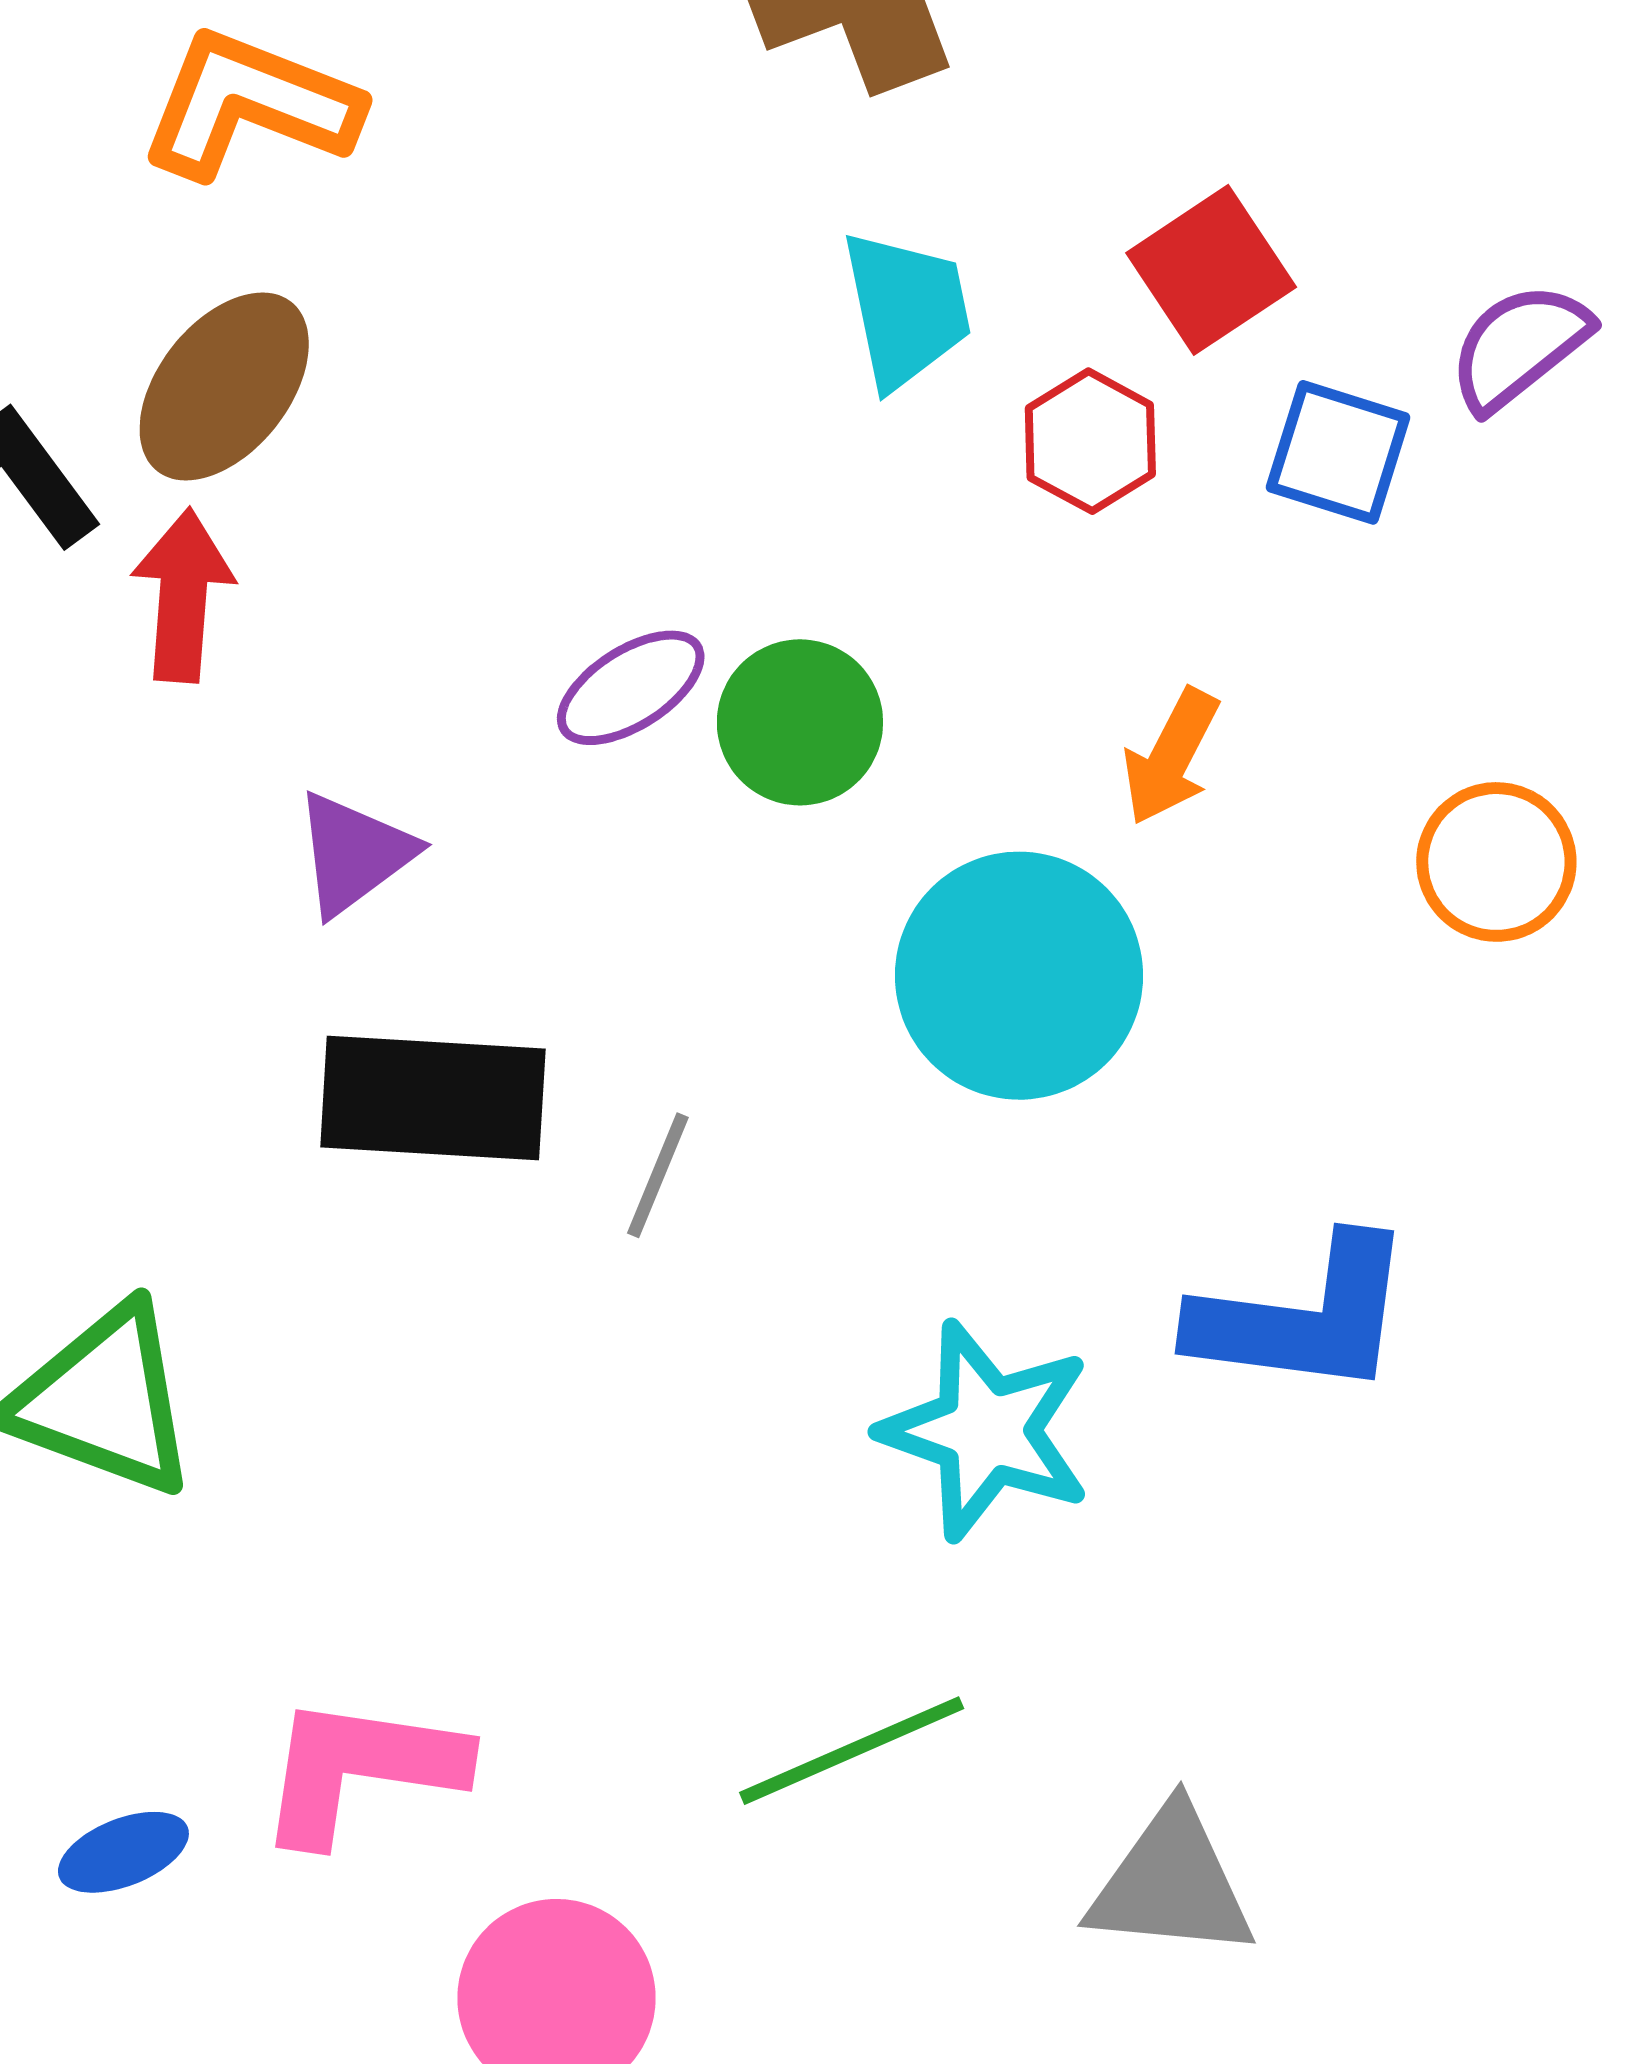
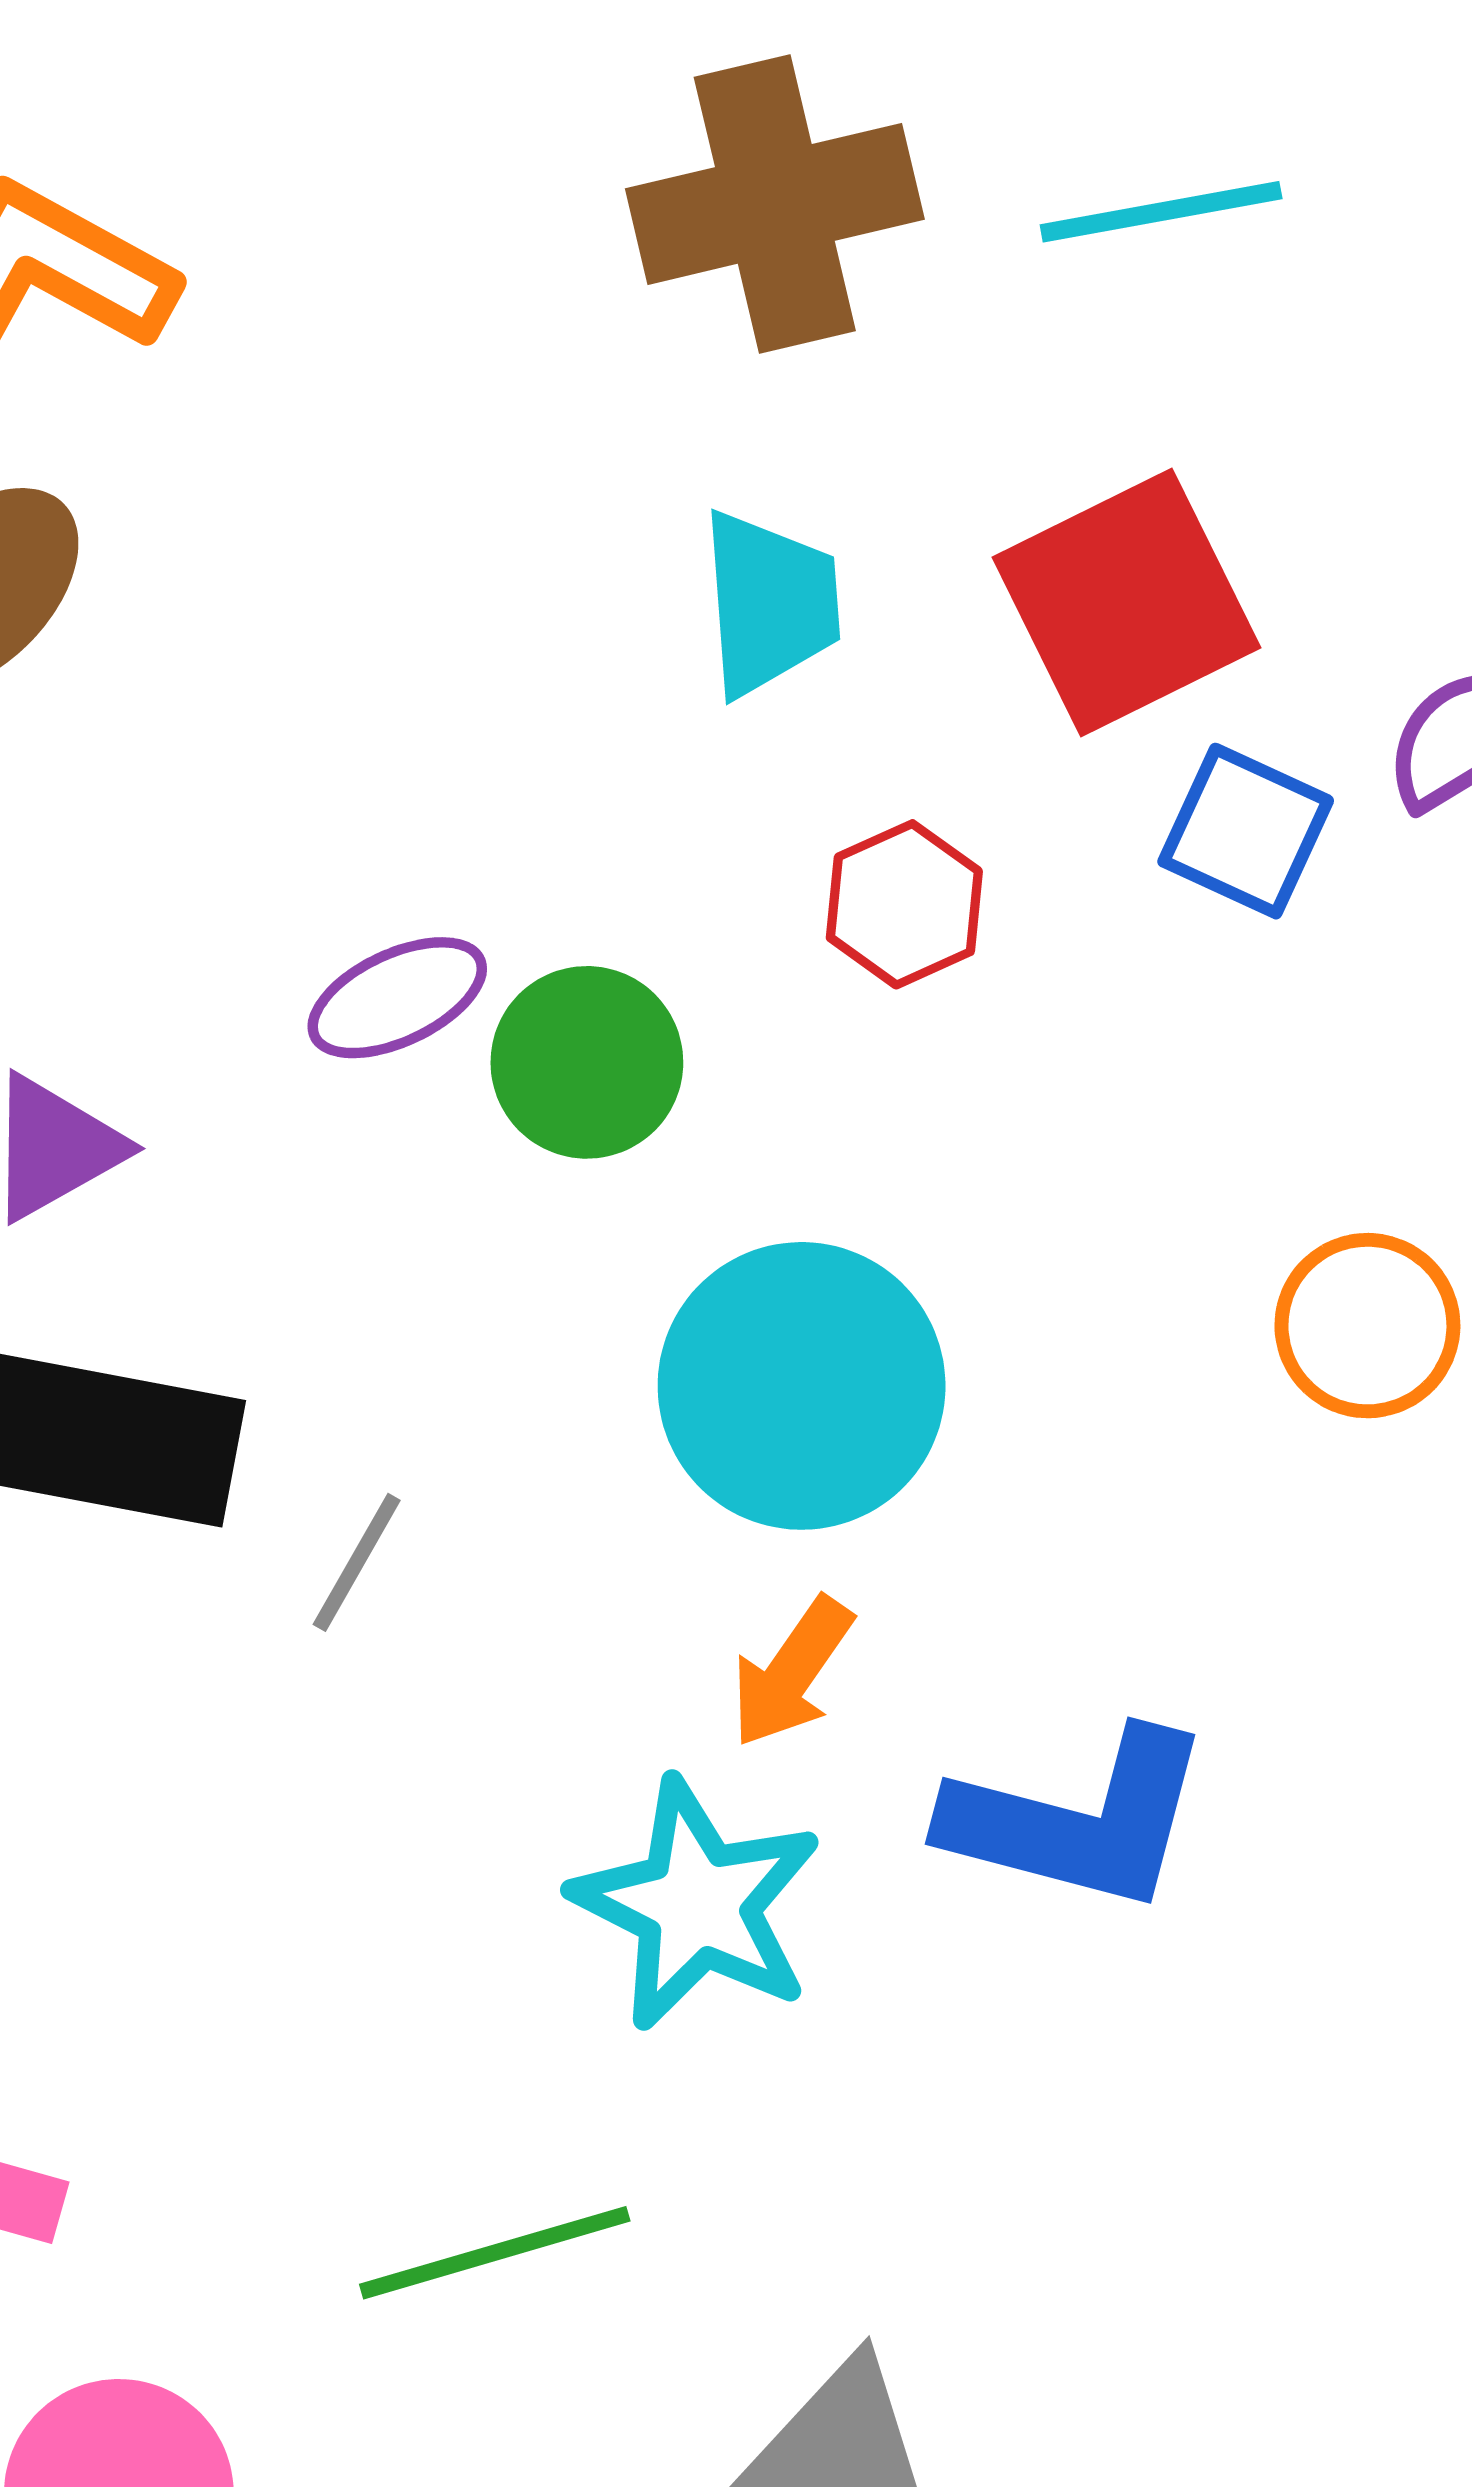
red square: (1211, 270) -> (1126, 603), size x1.4
red hexagon: (1090, 441) -> (904, 904), moved
orange arrow: (1171, 757) -> (792, 1672), moved

